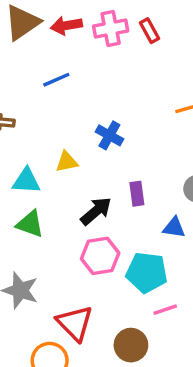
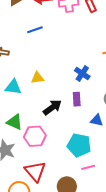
blue cross: (109, 135) -> (82, 73), moved
green triangle: (30, 224) -> (15, 122), moved
pink hexagon: (100, 256) -> (35, 136), moved

